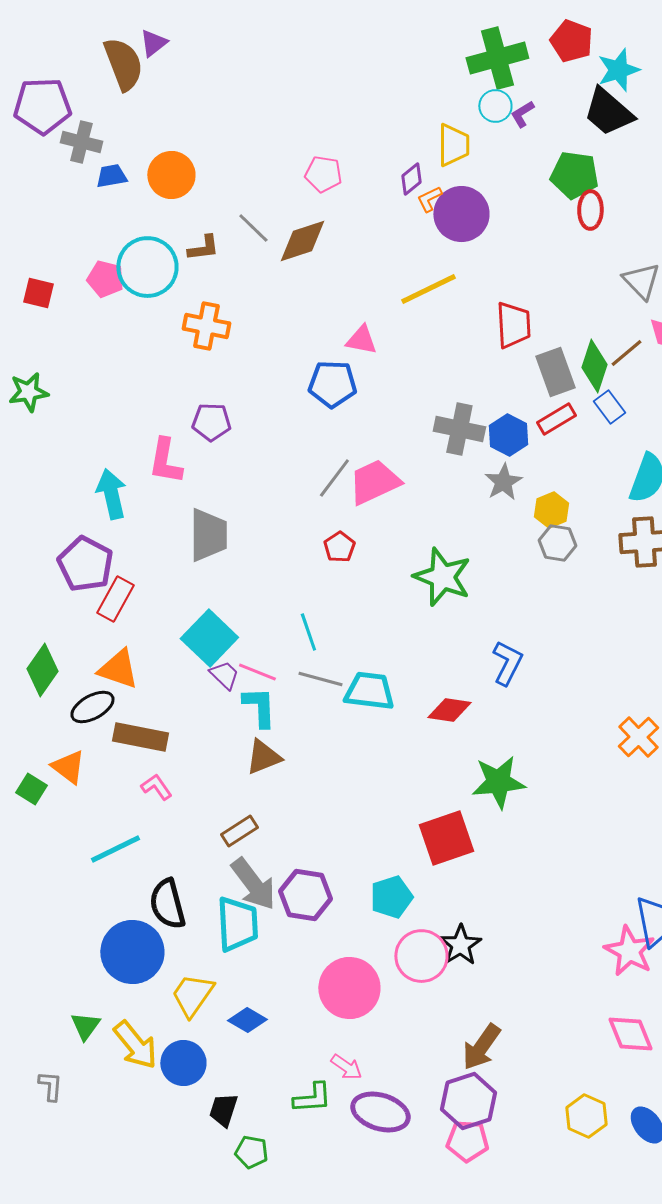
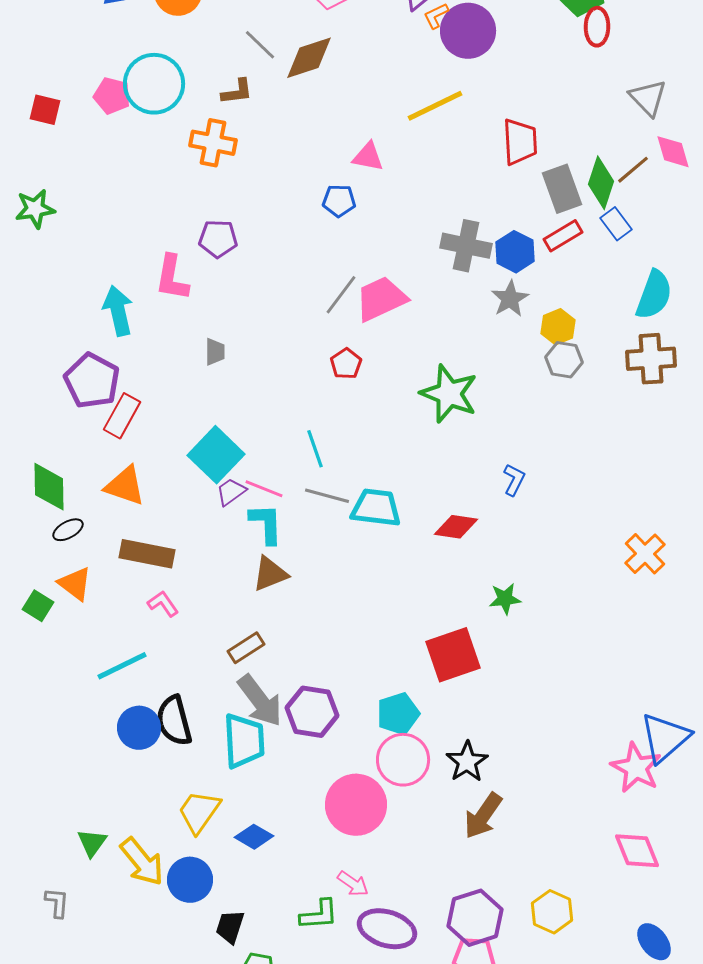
brown L-shape: (203, 248) -> (237, 92), moved
blue pentagon: (332, 384) -> (339, 201), size x0.7
gray trapezoid: (208, 535) -> (215, 352), size x0.5
blue L-shape: (507, 663) -> (514, 480), size x0.7
green diamond: (42, 670) -> (49, 487), turned -36
purple trapezoid: (224, 675) -> (231, 492), turned -80
black ellipse: (92, 707) -> (68, 530), moved, size x0.7
green star: (498, 782) -> (505, 599), size x0.6
blue circle: (132, 952) -> (139, 728), moved, size x0.7
pink circle: (421, 956) -> (403, 760), moved
brown arrow: (481, 1047) -> (483, 816), moved
yellow hexagon: (586, 1116) -> (552, 912), moved

